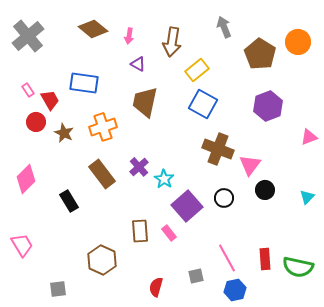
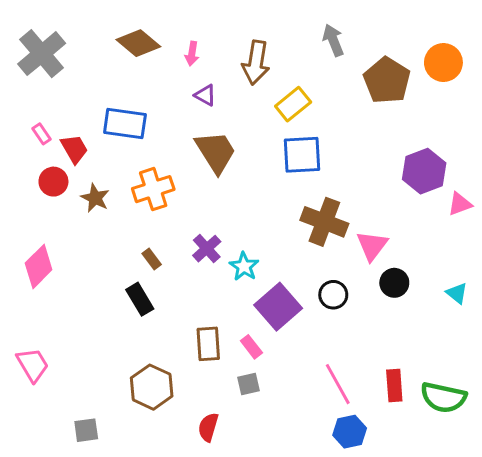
brown trapezoid: (145, 102) -> (216, 152), turned 136
blue square: (203, 104) -> (302, 155), turned -32
purple hexagon: (268, 106) -> (424, 171), moved
brown rectangle: (102, 174) -> (152, 259), size x0.5
cyan triangle: (307, 197) -> (457, 293), turned -35
black rectangle: (69, 201) -> (140, 299), moved
gray square: (196, 276) -> (248, 384), moved
red semicircle: (156, 287) -> (208, 427), moved

